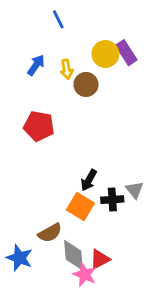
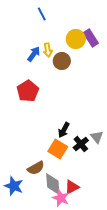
blue arrow: (36, 65) -> (34, 54), moved
red pentagon: (39, 126) -> (28, 91), turned 30
black cross: (112, 200) -> (81, 144), turned -35

